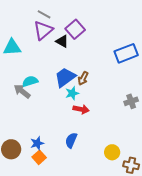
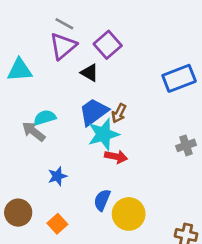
black triangle: (62, 41) -> (90, 73), moved
cyan star: (72, 93) -> (103, 134), size x1.6
blue star: (37, 143) -> (57, 176), moved
yellow circle: (112, 152) -> (129, 214), moved, size x1.5

